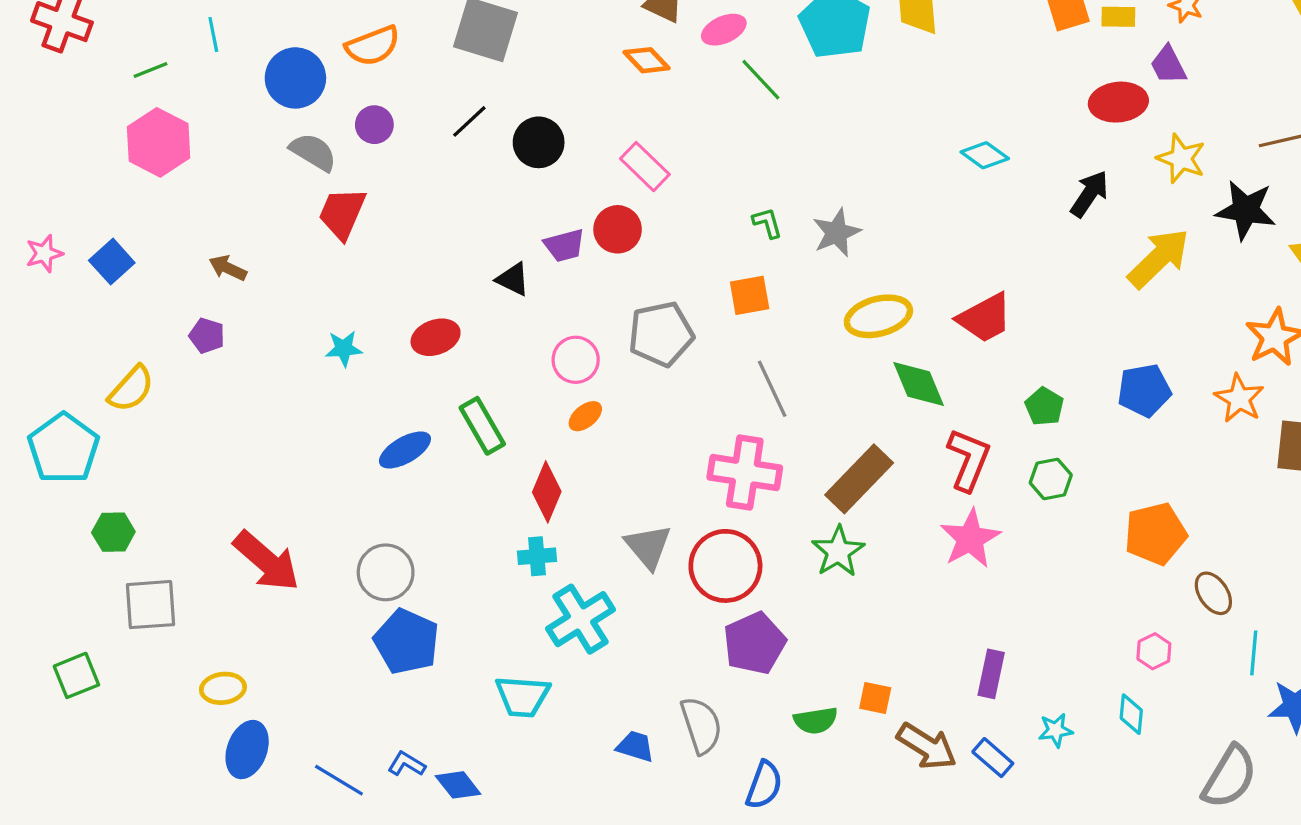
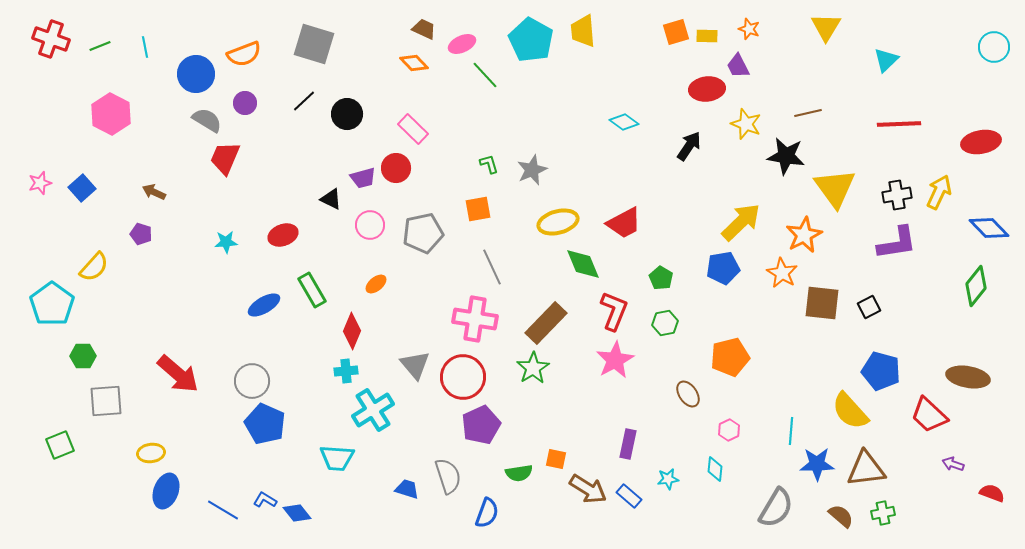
green line: (150, 70) -> (100, 46), moved
yellow arrow: (1159, 258) -> (741, 222), moved
pink circle: (576, 360) -> (370, 225), moved
brown ellipse: (1213, 593) -> (688, 394), moved

